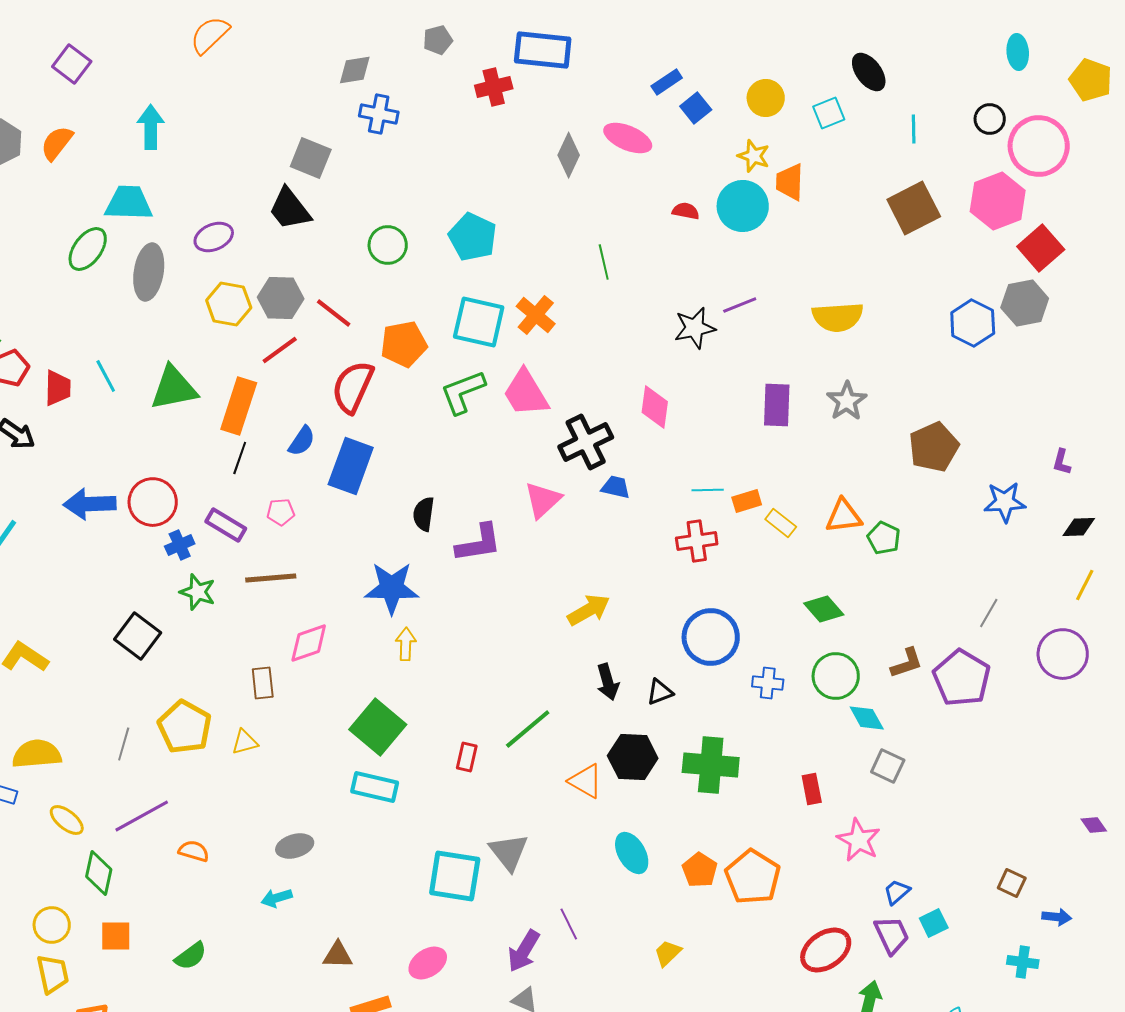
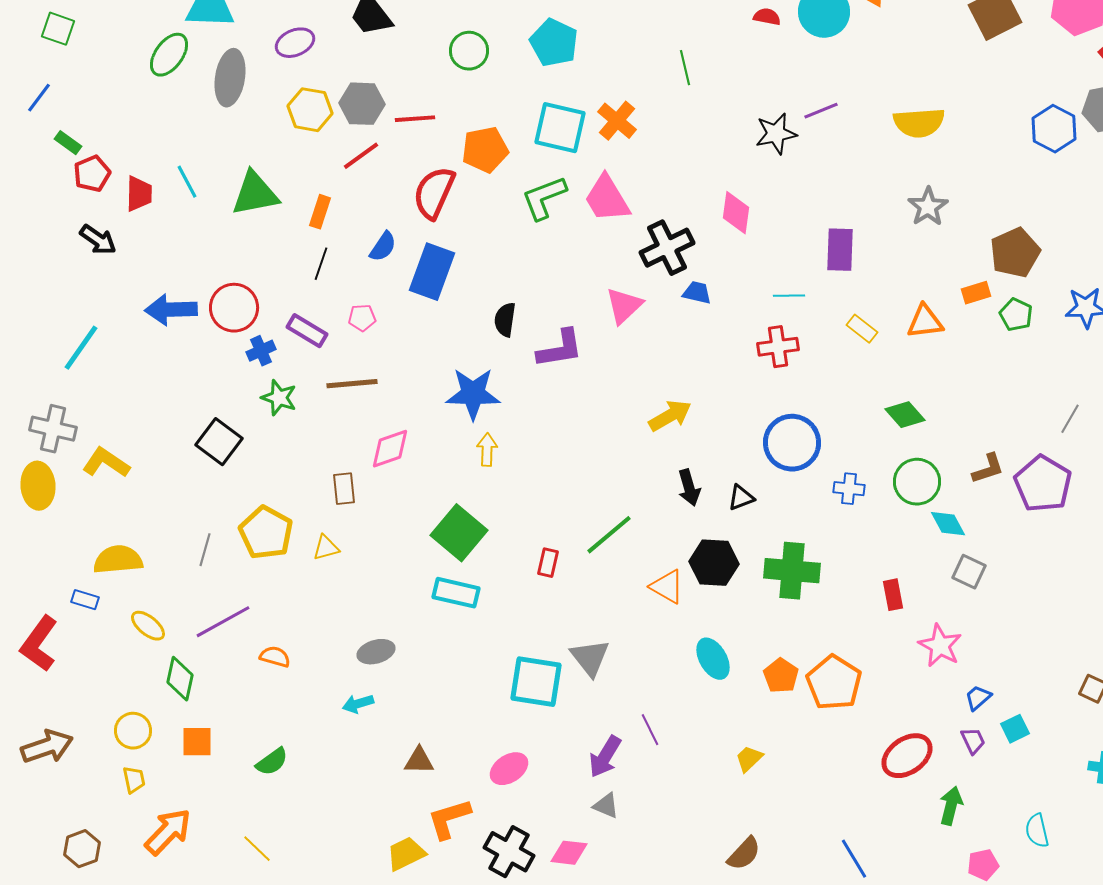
red line: (334, 313) -> (415, 119), turned -42
purple rectangle: (777, 405) -> (840, 250), moved
orange rectangle: (239, 406) -> (320, 212), size x0.6
orange rectangle: (747, 501) -> (976, 293), moved
green pentagon: (884, 538) -> (1016, 315), moved
purple trapezoid: (892, 935) -> (973, 741), size x0.7
yellow trapezoid: (53, 974) -> (134, 780), size x0.7

